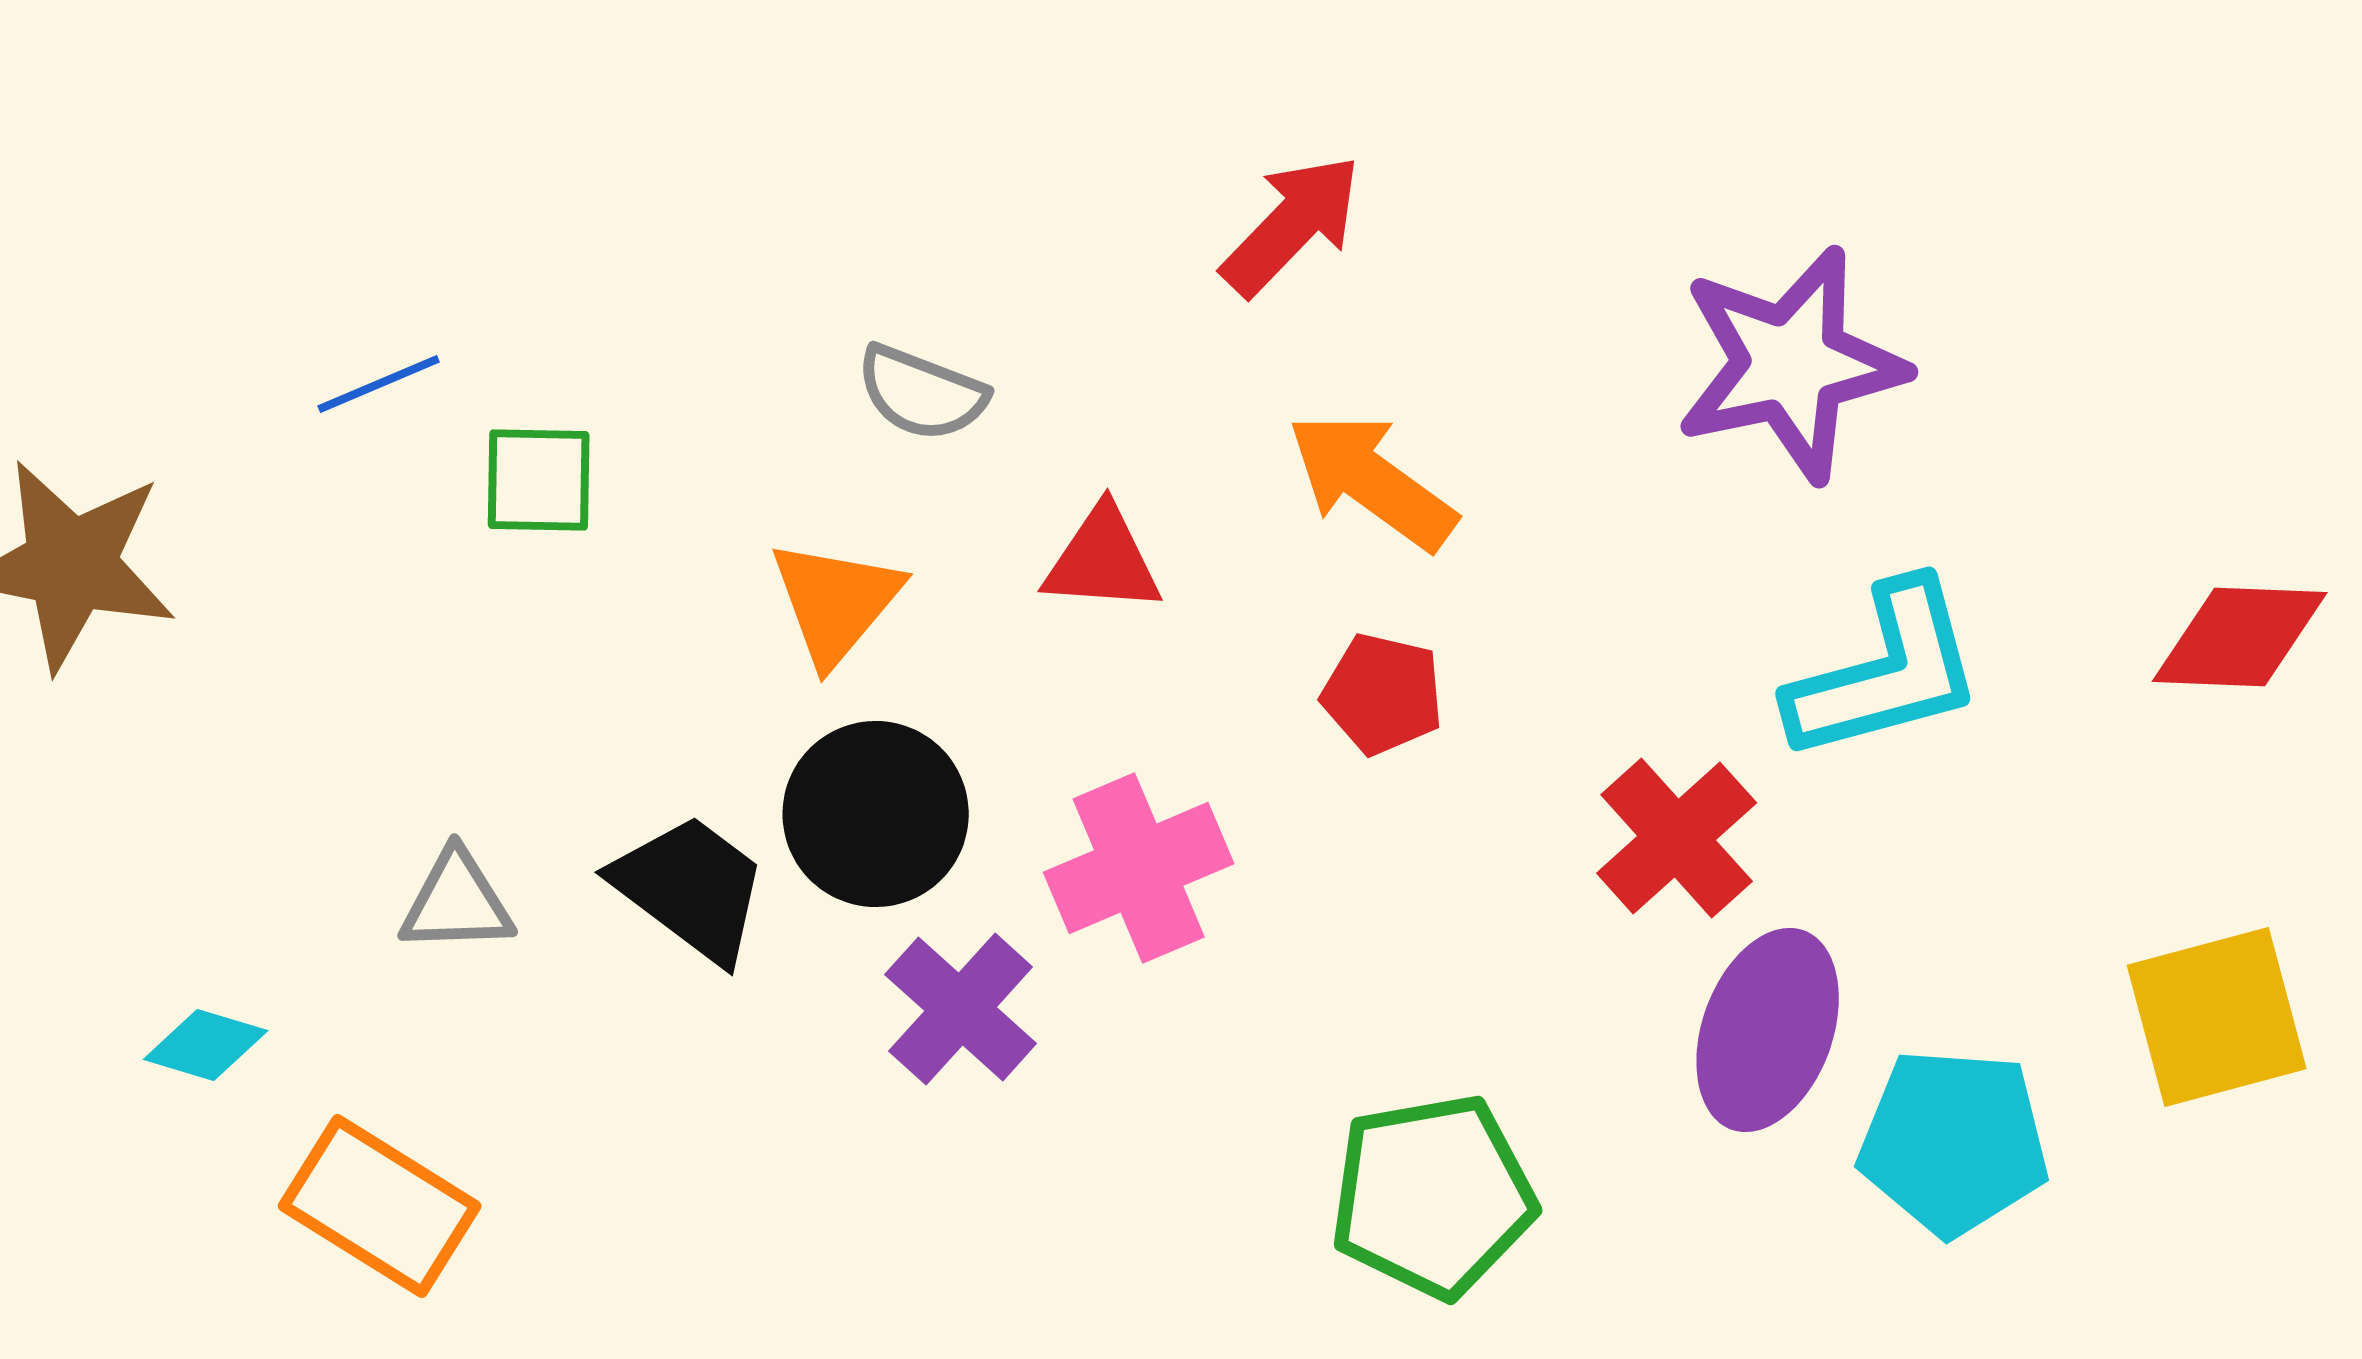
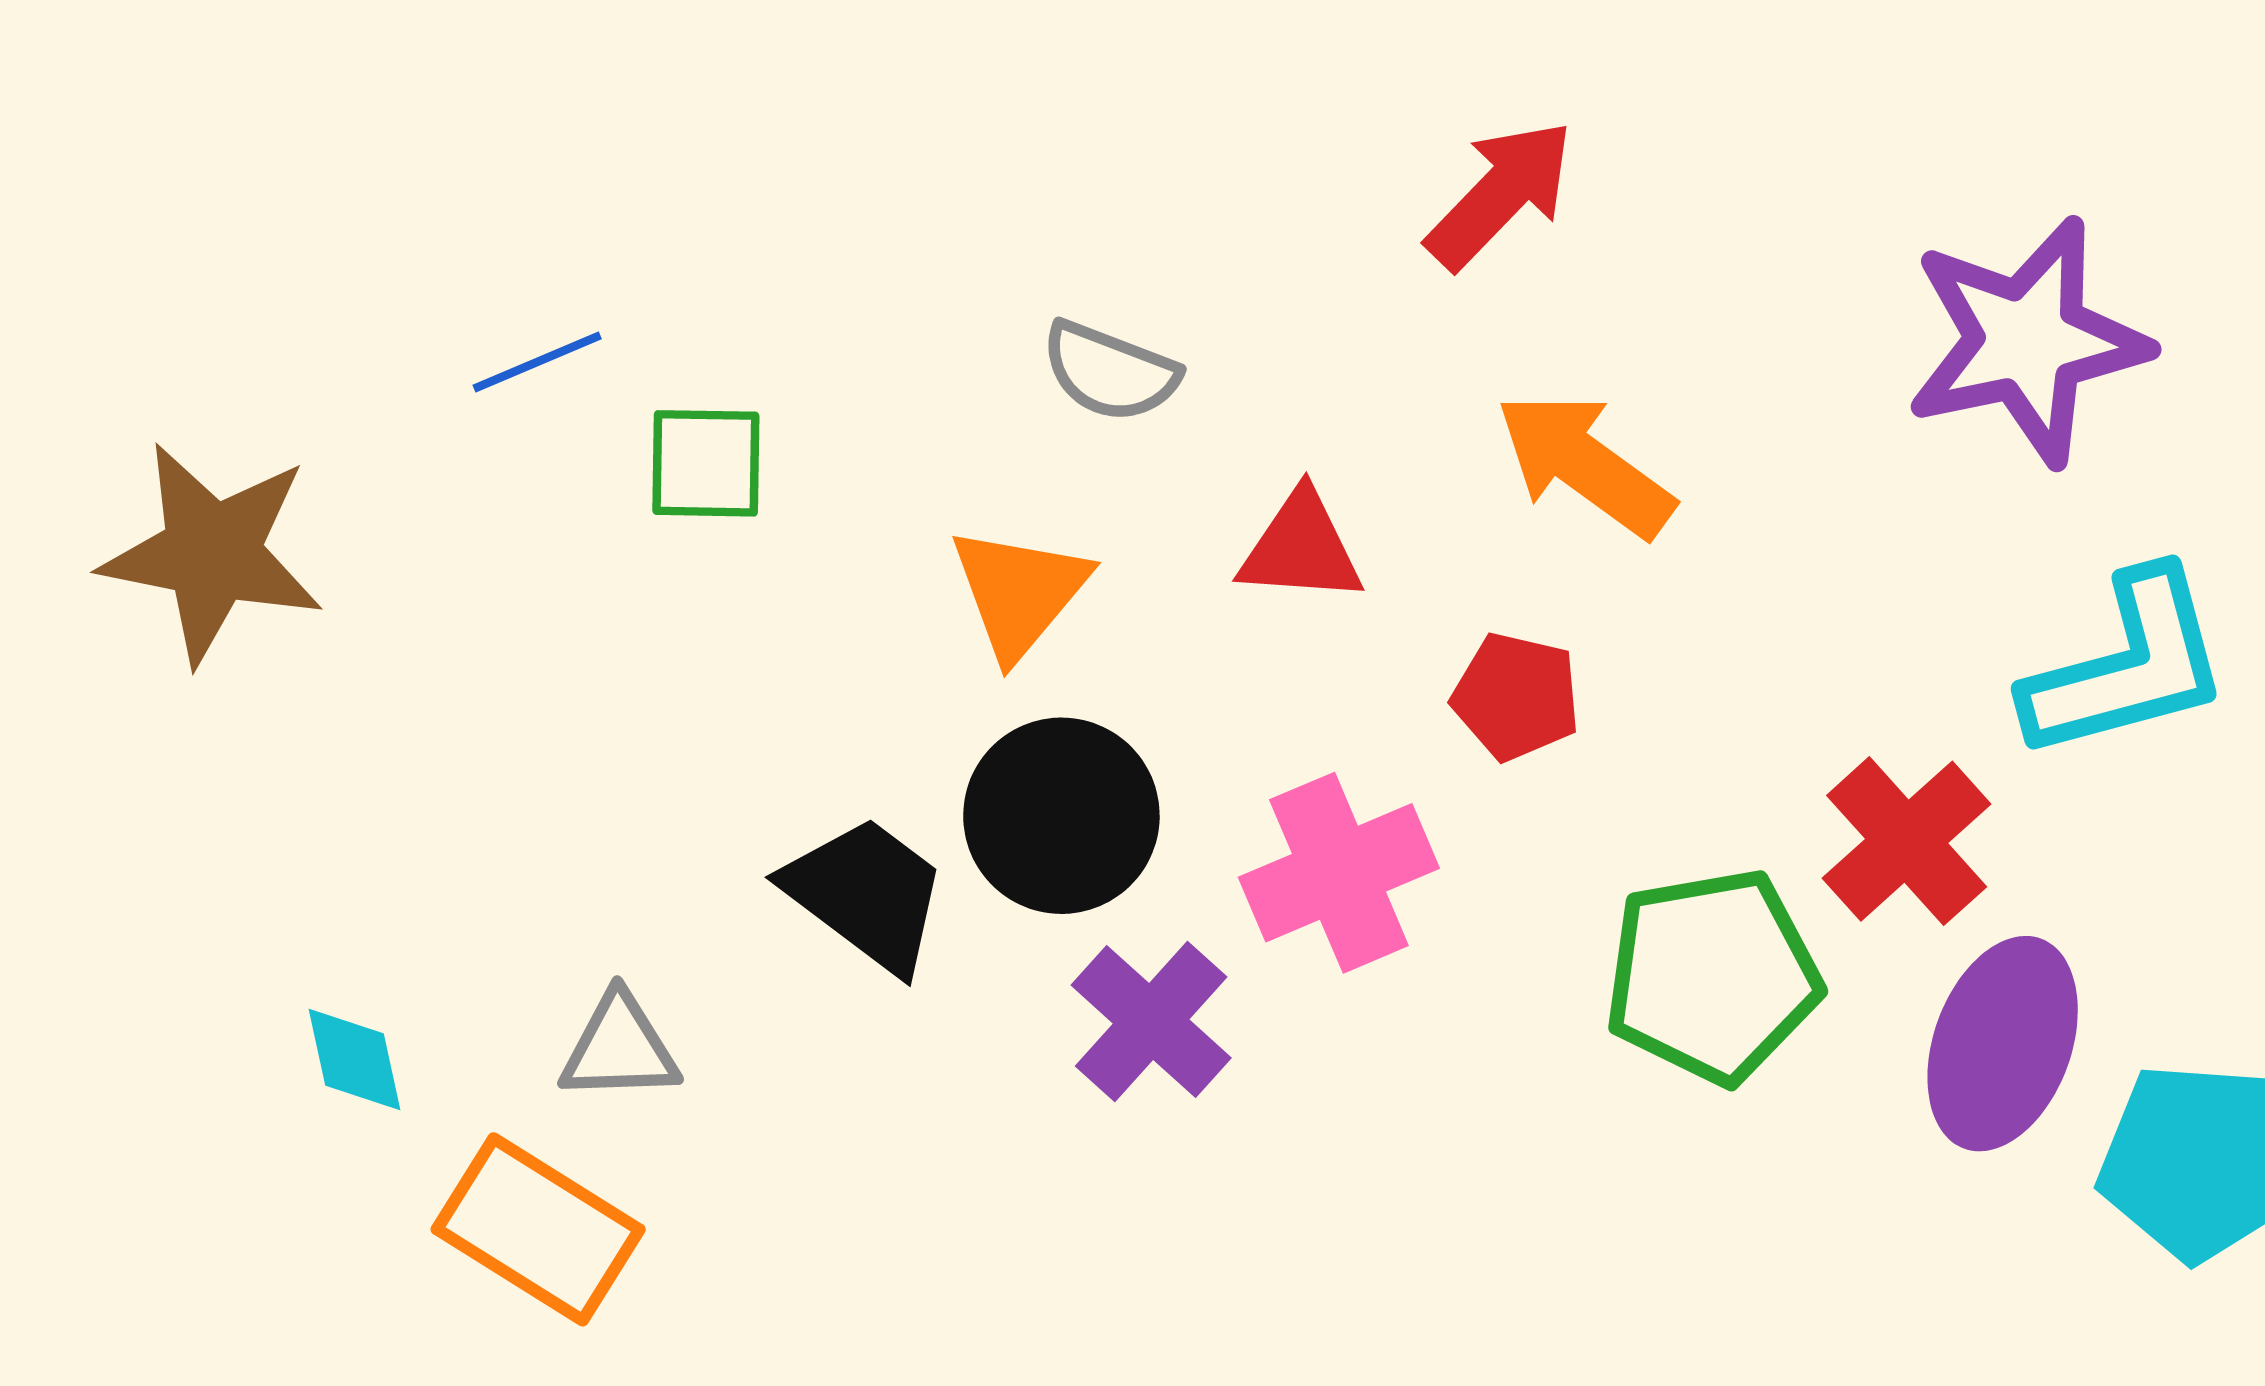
red pentagon: (1383, 694) -> (1516, 697), moved
gray triangle: (457, 902) -> (619, 1048), moved
cyan diamond: (206, 1045) -> (355, 1059), turned 61
green pentagon: (1433, 1196) -> (1712, 976), moved

